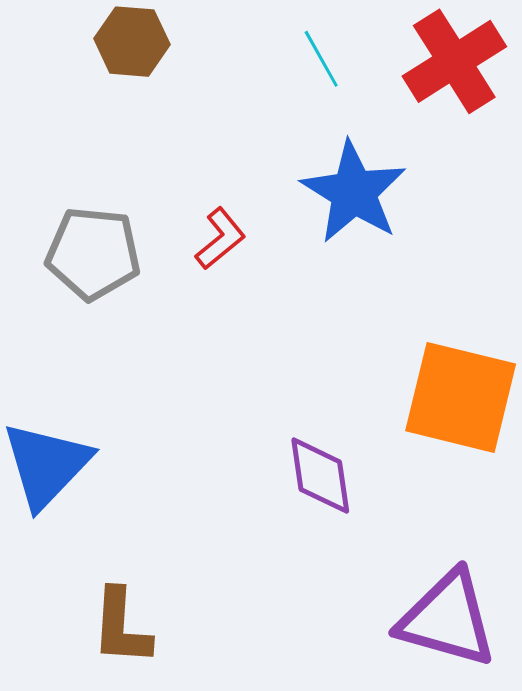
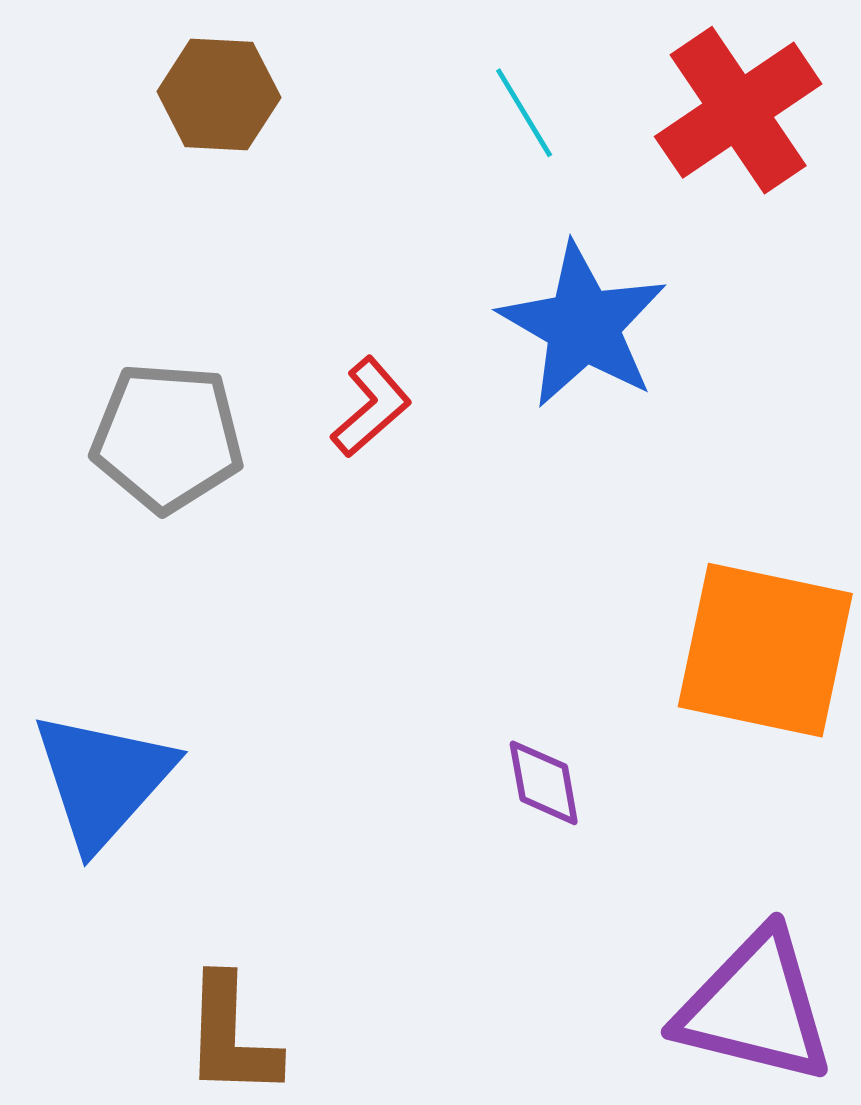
purple diamond: (320, 476) -> (544, 783), size x0.7

